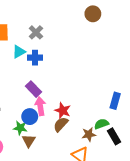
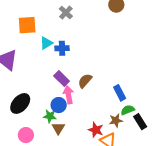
gray cross: (36, 32) -> (66, 13), moved
blue rectangle: (115, 101) -> (120, 93), moved, turned -42
red star: (63, 111) -> (96, 130), moved
brown semicircle: (61, 124) -> (85, 81), moved

